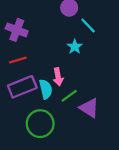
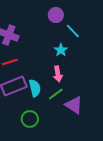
pink arrow: (58, 77) -> (58, 74), moved
green circle: (40, 124) -> (30, 119), size x0.7

